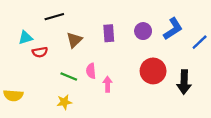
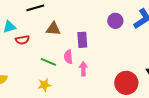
purple rectangle: (109, 33) -> (82, 40), moved
brown triangle: (74, 40) -> (53, 29), turned 49
red circle: (153, 71) -> (126, 83), moved

